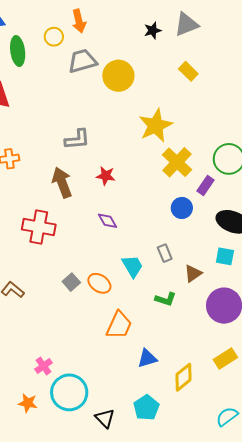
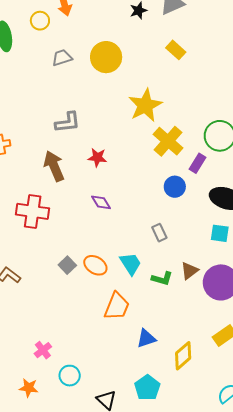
gray trapezoid: (82, 61) -> (62, 58), moved, size x0.7
cyan trapezoid: (132, 266) -> (130, 264), moved
brown triangle: (193, 273) -> (189, 271), moved
cyan circle: (69, 392) -> (70, 376), size x0.6

